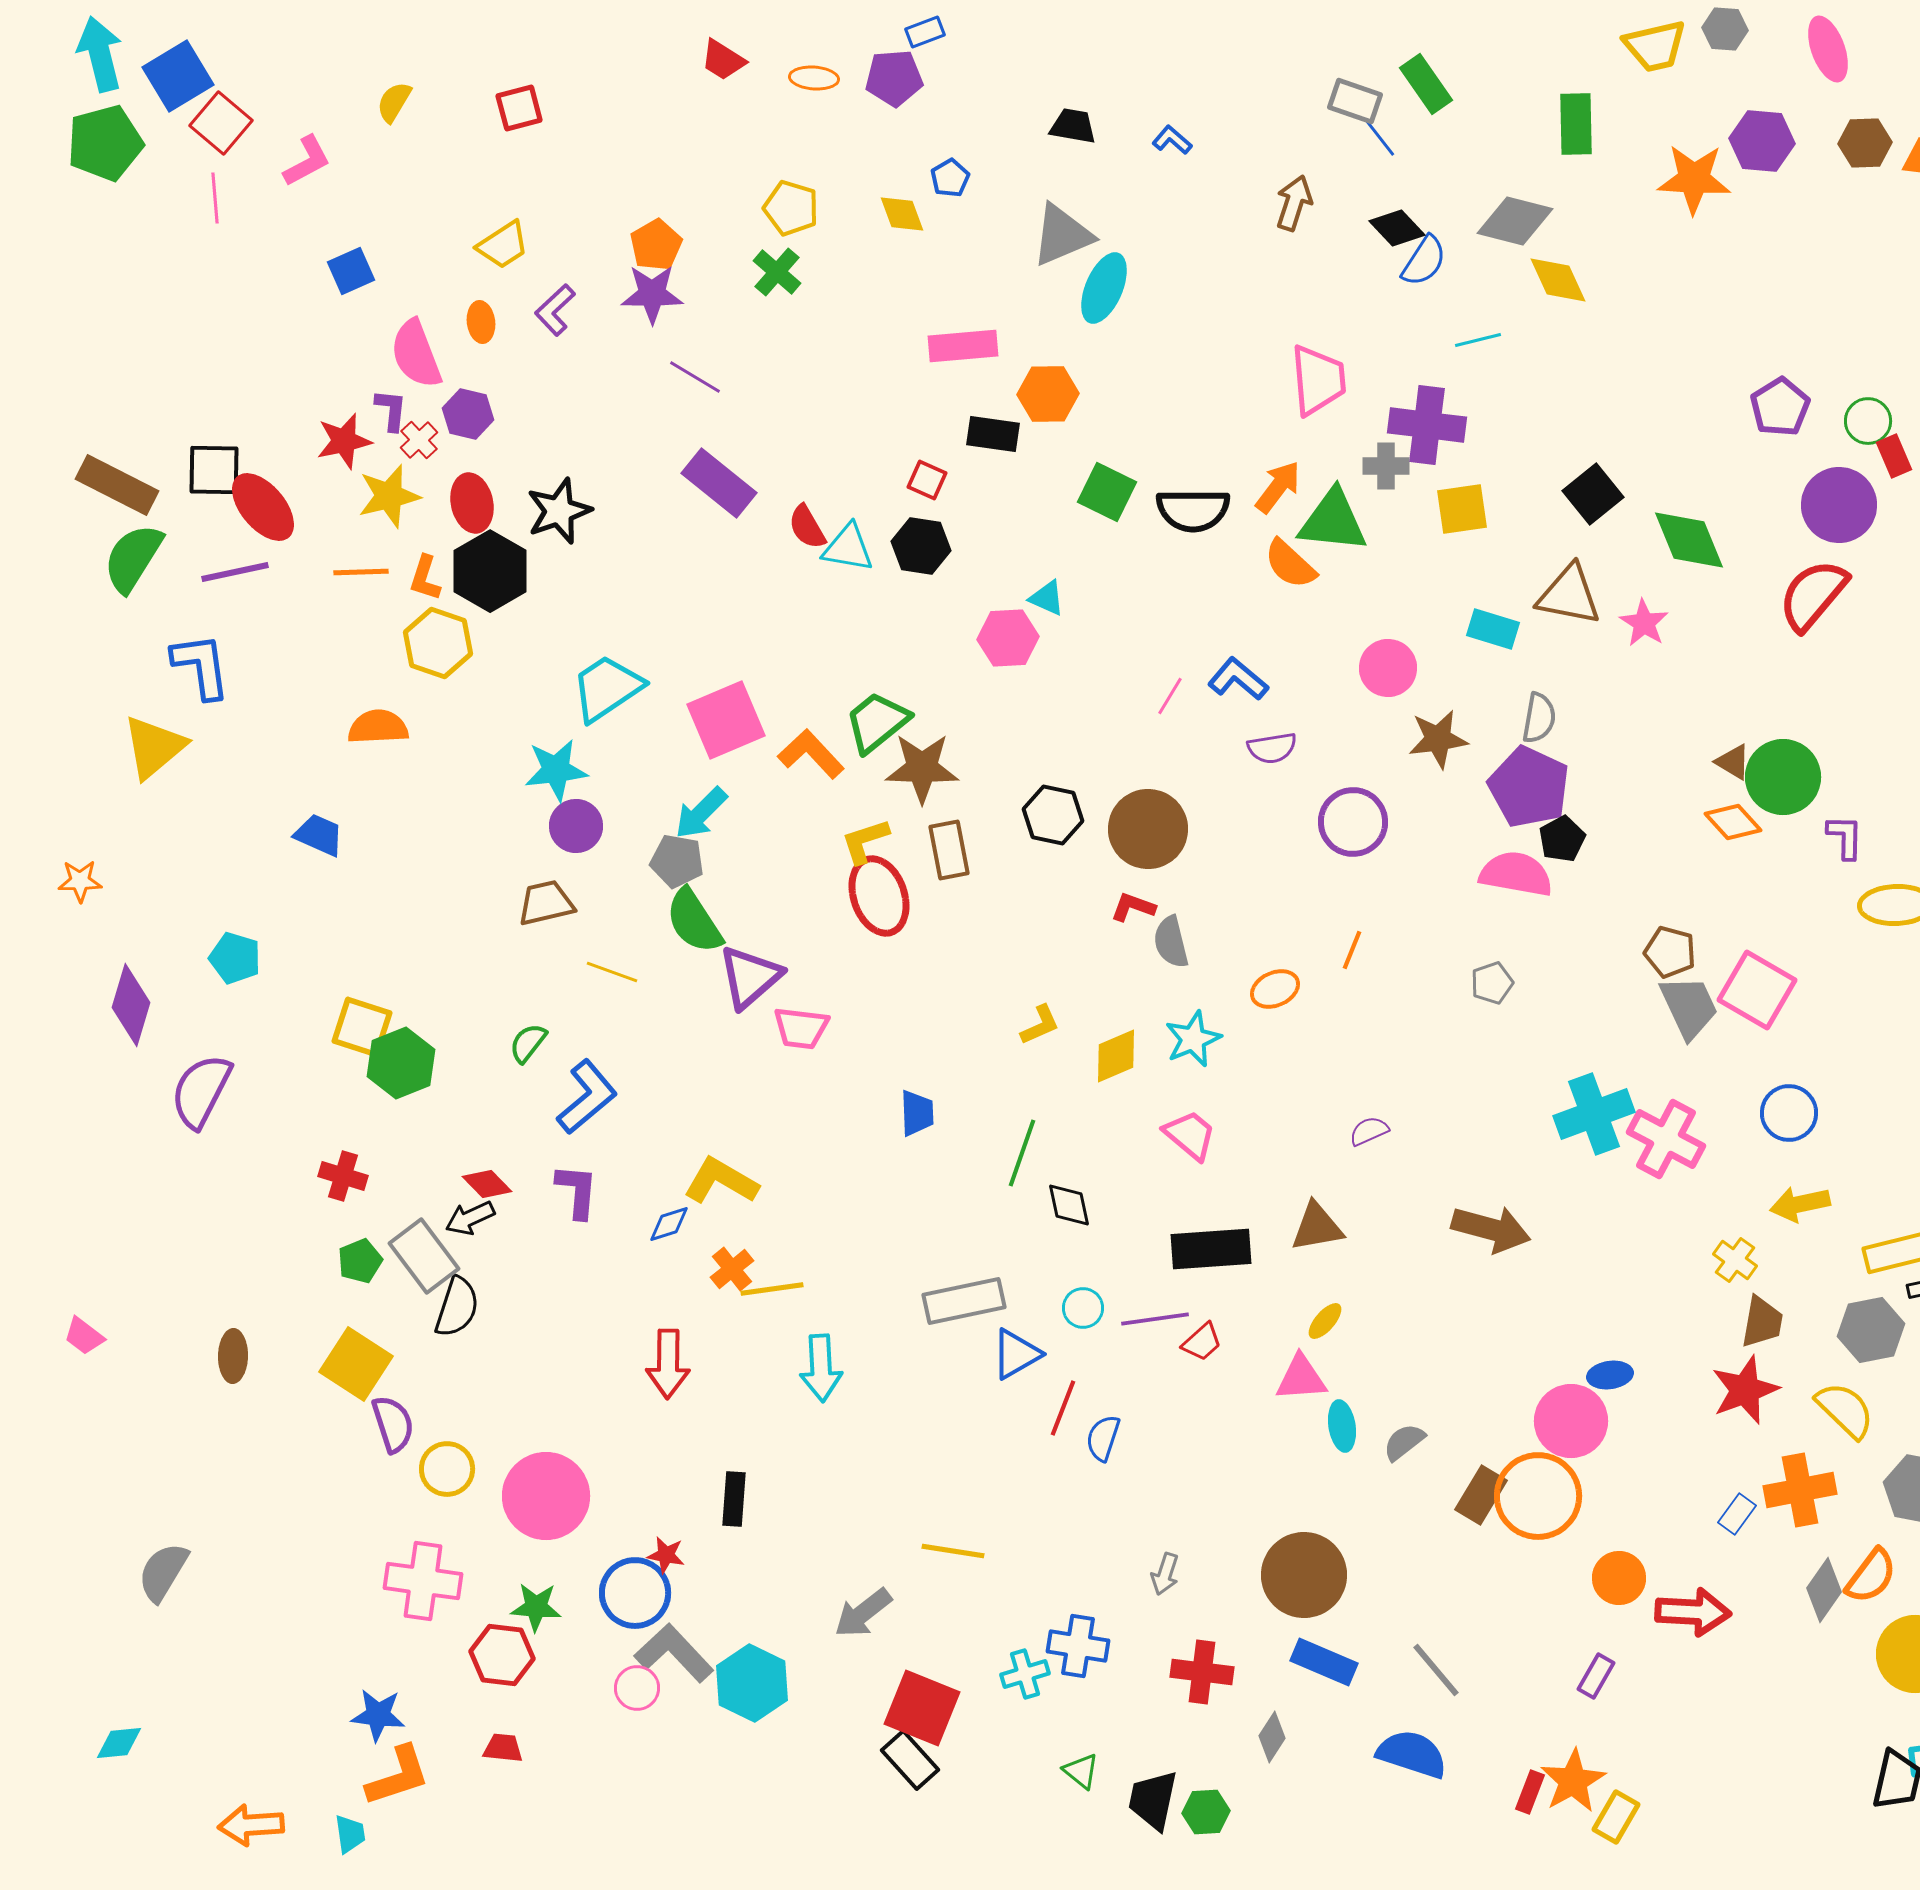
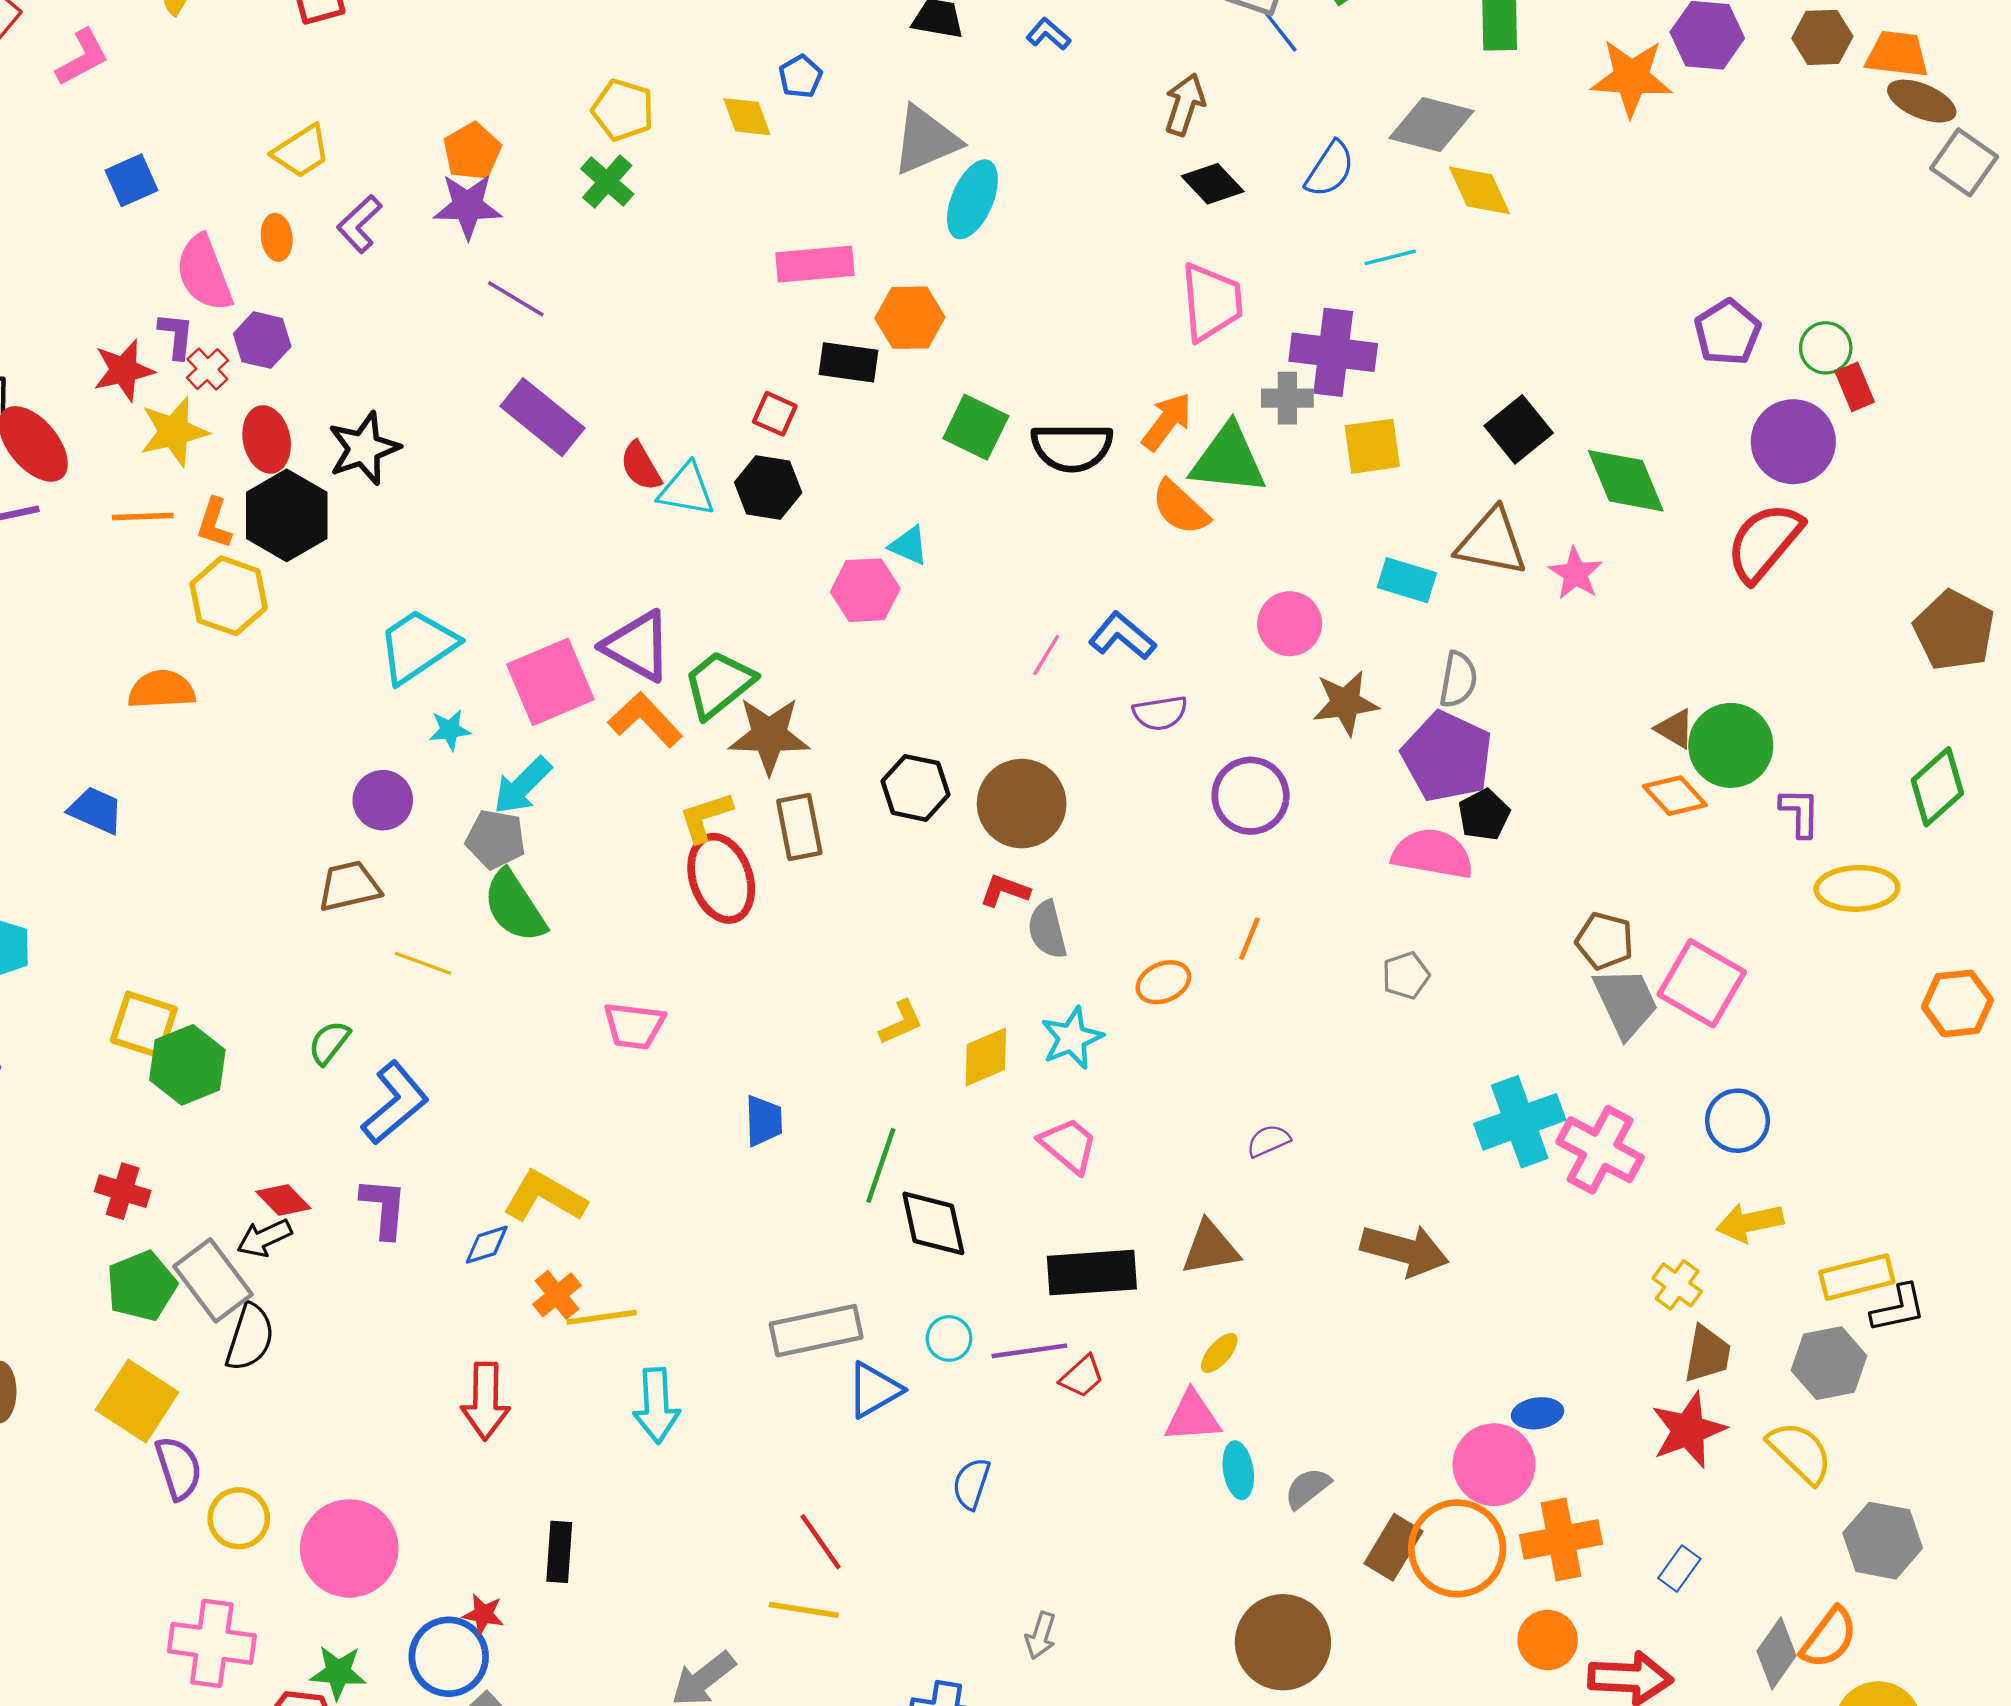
black diamond: (1397, 228) -> (1213, 184), moved
cyan star: (556, 770) -> (450, 730), moved, size x0.6
purple triangle: (750, 977) -> (637, 646), moved, turned -50
black diamond: (1069, 1205) -> (933, 1223), size x1.4
green pentagon: (360, 1261) -> (142, 1286), size x1.4
red line: (1063, 1408) -> (821, 1542), moved, turned -56
orange cross: (1800, 1490) -> (1561, 1539), moved
brown circle: (1304, 1575) -> (1283, 1642), moved

